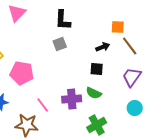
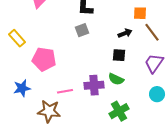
pink line: (43, 105) -> (65, 91), turned -63

